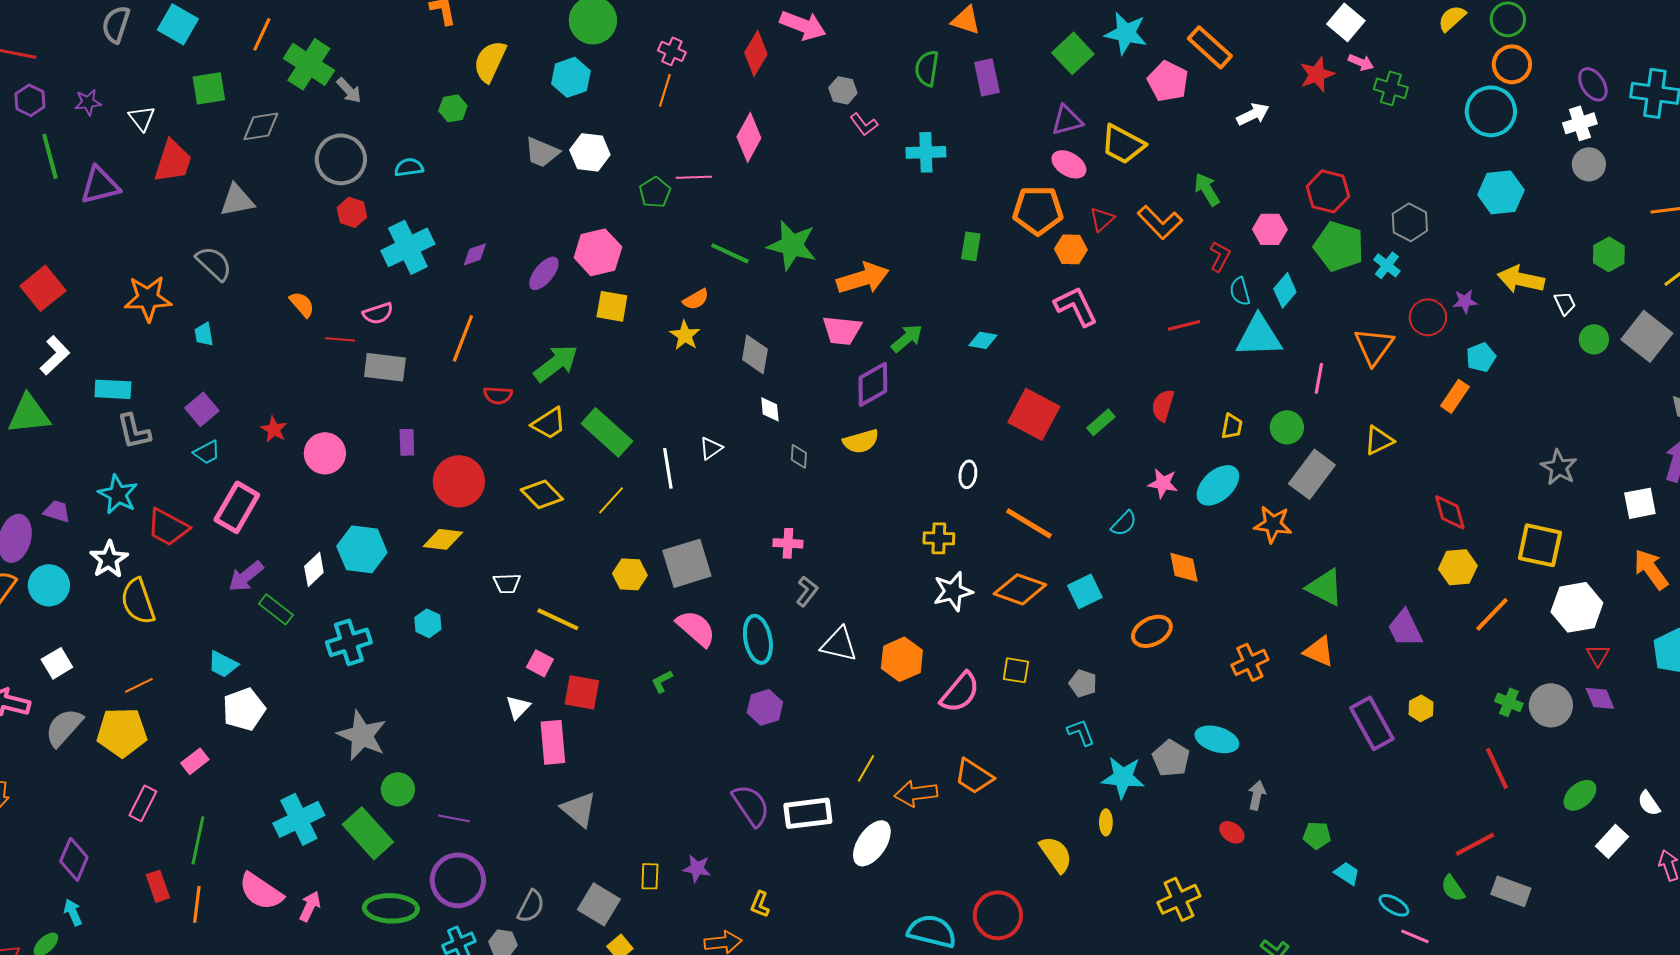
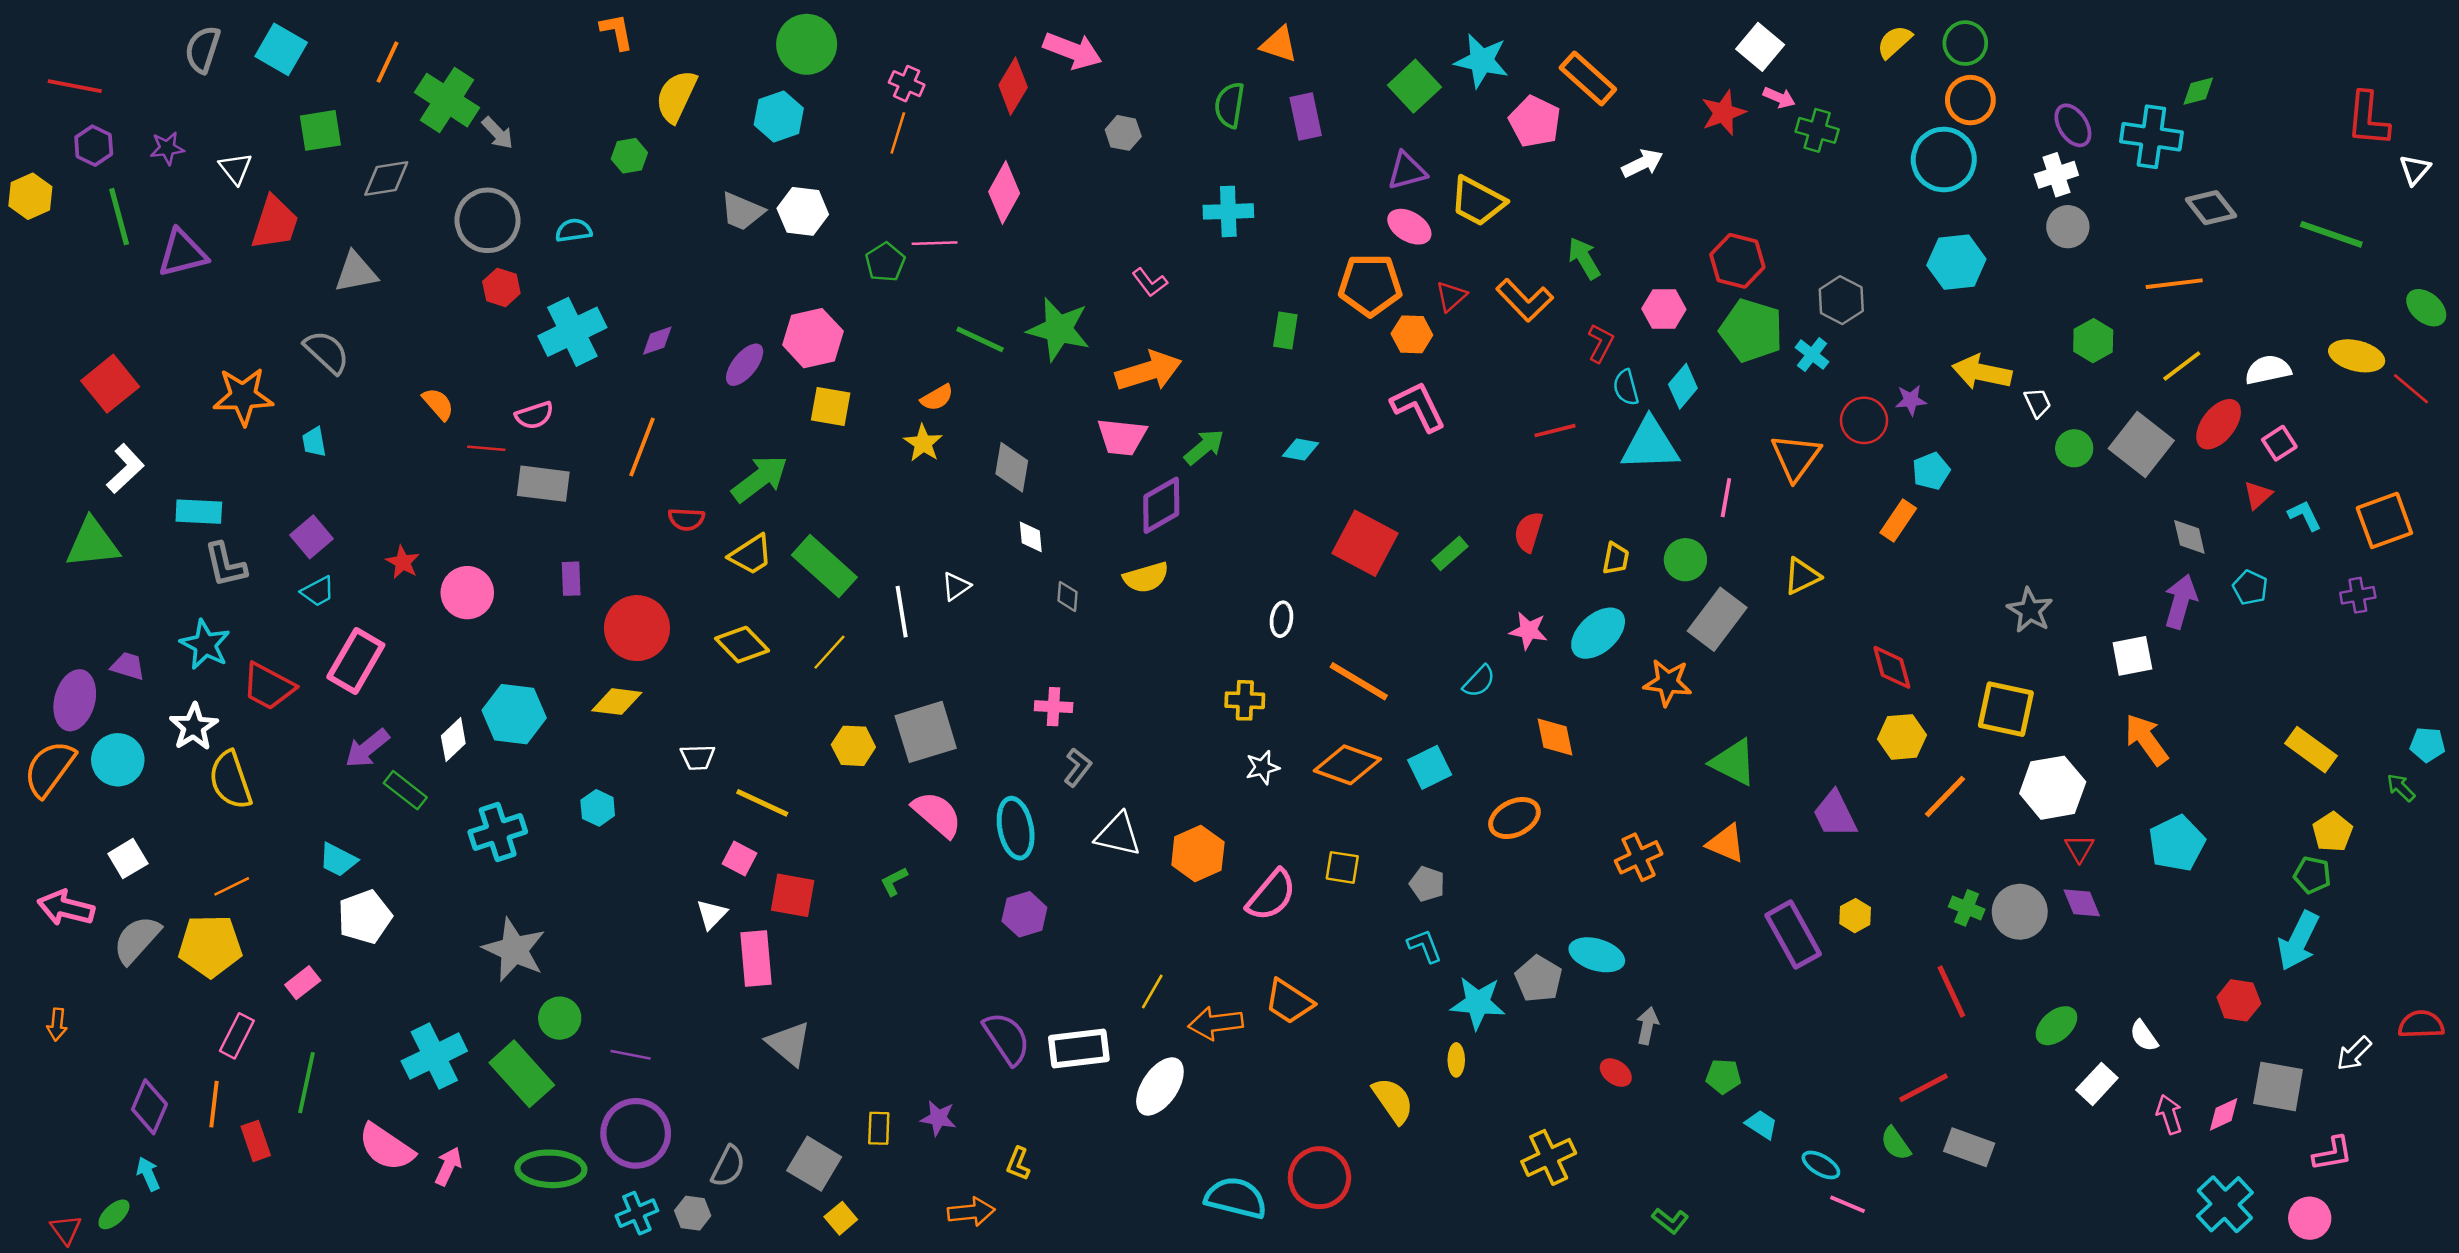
pink L-shape: (864, 124) -> (1150, 282), moved
white star: (953, 591) -> (1262, 767), size x0.7
orange line: (197, 904) -> (214, 1104), moved

